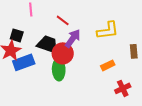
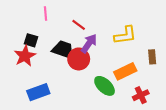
blue rectangle: (24, 62) -> (38, 92), moved
orange rectangle: (108, 65) -> (125, 71), size x1.5
green ellipse: (59, 69) -> (105, 86), moved, turned -45

